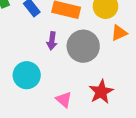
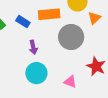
purple arrow: (52, 41) -> (33, 47), moved

